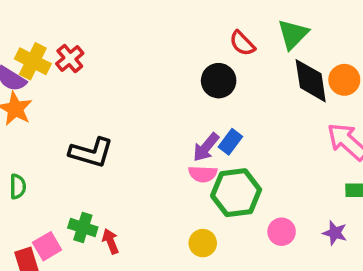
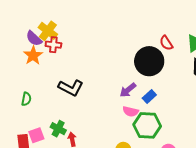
red cross: (70, 58) -> (53, 45), moved, turned 35
black circle: (219, 81) -> (149, 61), size x1.5
purple arrow: (206, 147) -> (128, 90), moved

